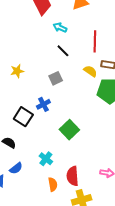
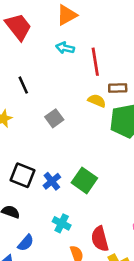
cyan arrow: (60, 27) -> (65, 48), moved
black line: (63, 51) -> (23, 85), moved, turned 32
blue cross: (43, 104) -> (52, 181), moved

